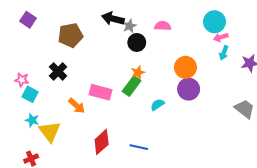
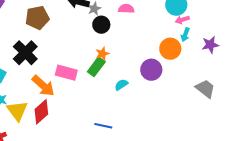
orange circle: (185, 67) -> (170, 49), moved
black cross: (58, 71) -> (25, 53), size x1.4
orange arrow: (77, 106) -> (43, 86), size x1.4
red diamond: (102, 142) -> (41, 112), moved

